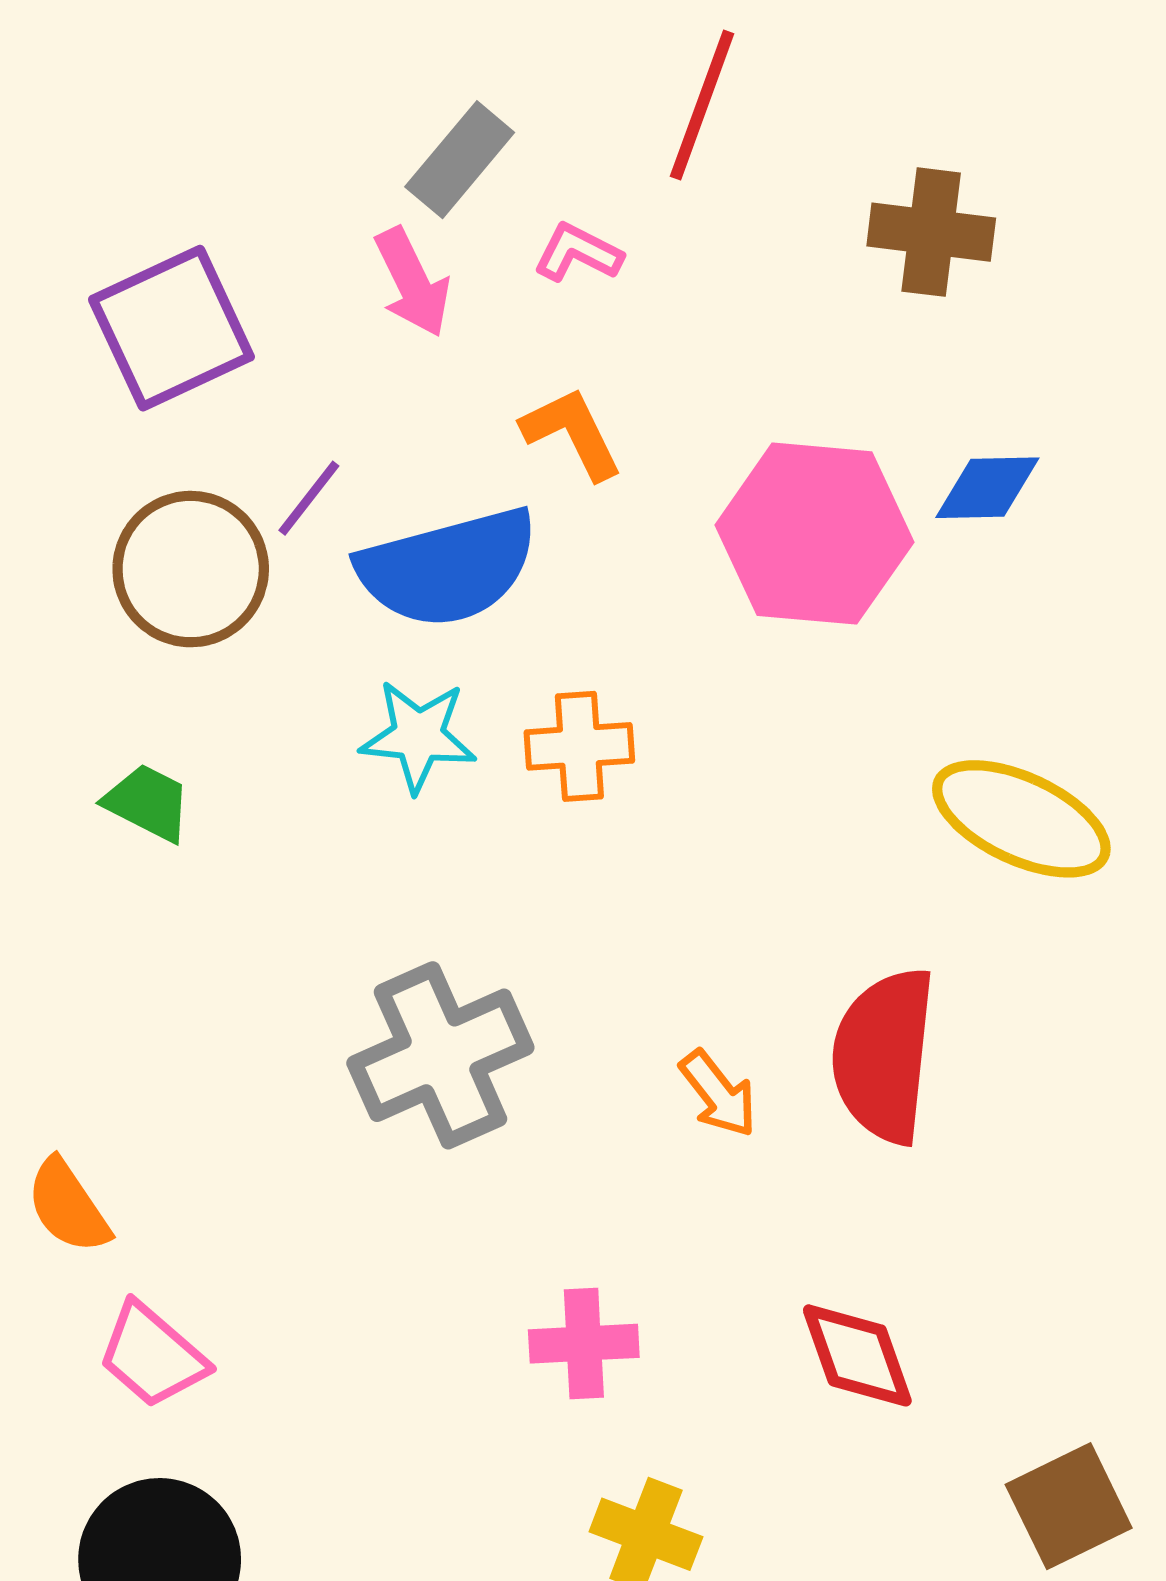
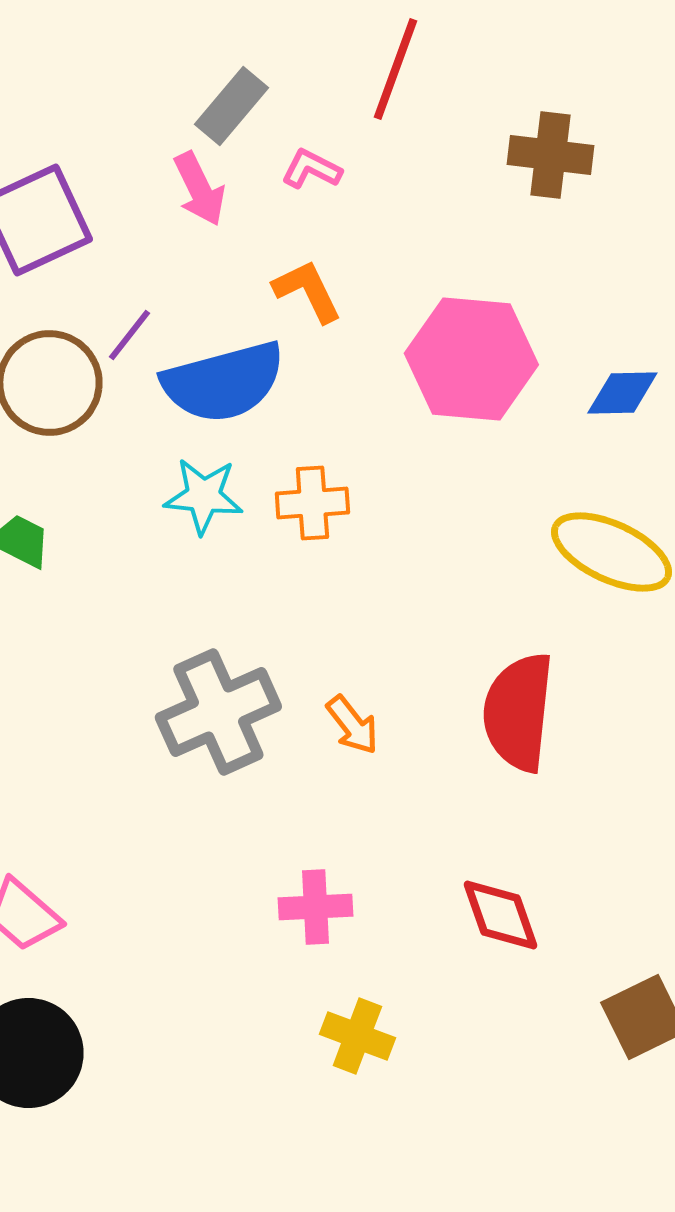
blue diamond: (987, 488) -> (622, 393), moved
orange arrow: (718, 1094) -> (352, 725), moved

